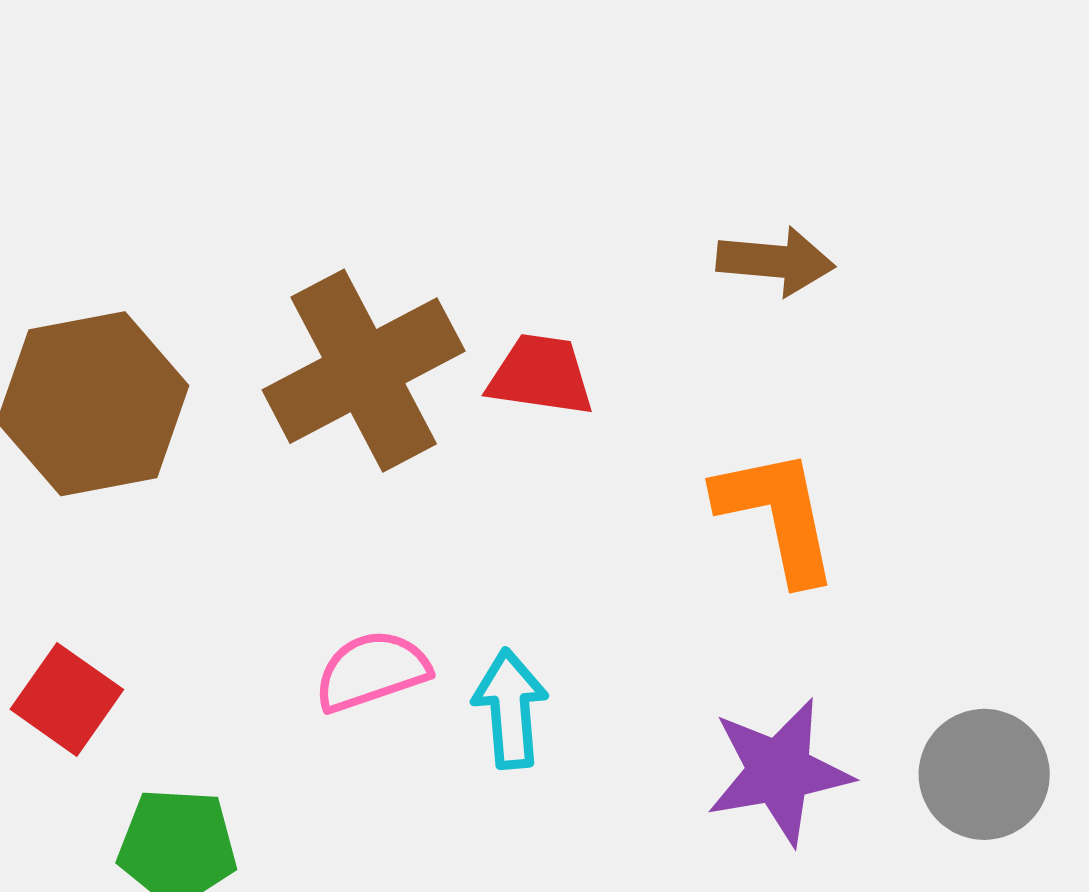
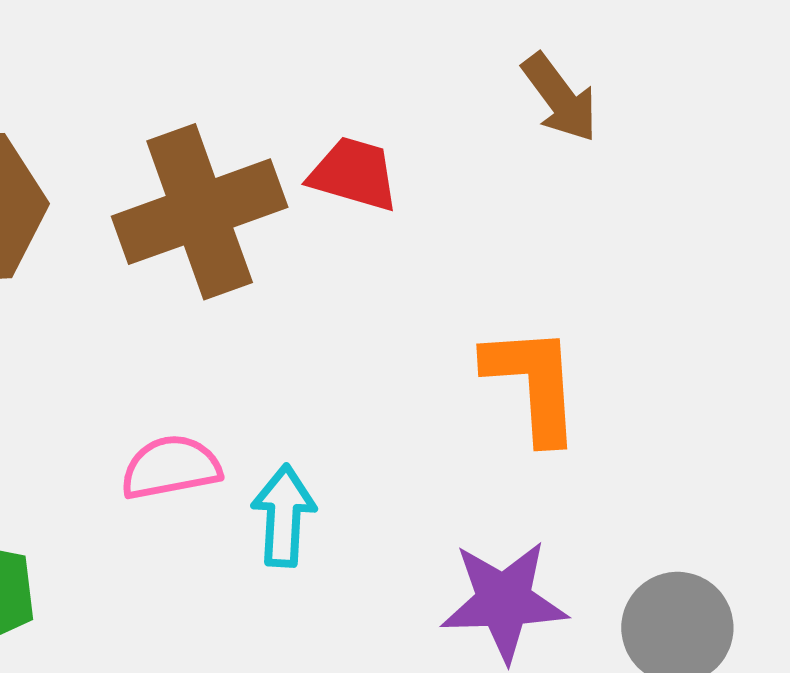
brown arrow: (776, 261) -> (560, 98), moved, turned 40
red trapezoid: (541, 375) -> (354, 174), moved

